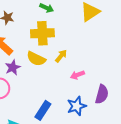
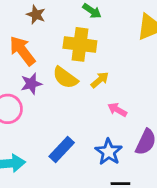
pink arrow: (77, 75) -> (117, 110), turned 40
blue star: (77, 106) -> (109, 152), turned -30

